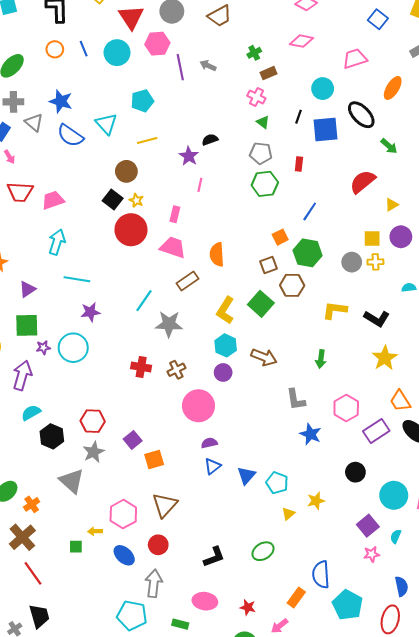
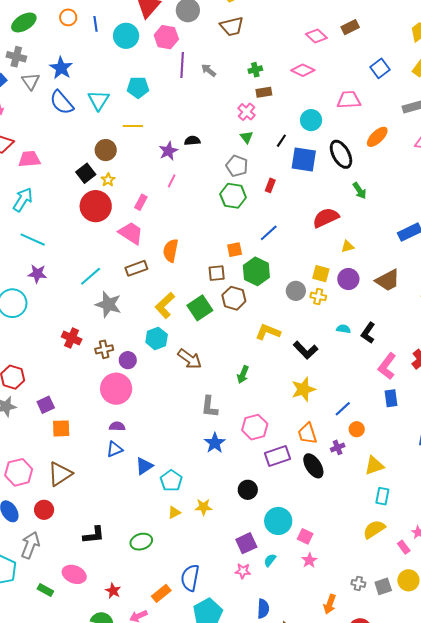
purple circle: (223, 372) -> (128, 360), moved

